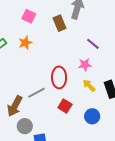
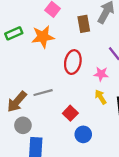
orange star: (25, 43) -> (43, 37), size x1.5
red ellipse: (59, 77) -> (73, 62), moved
blue circle: (92, 116) -> (83, 134), moved

